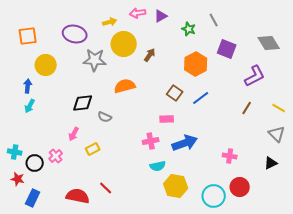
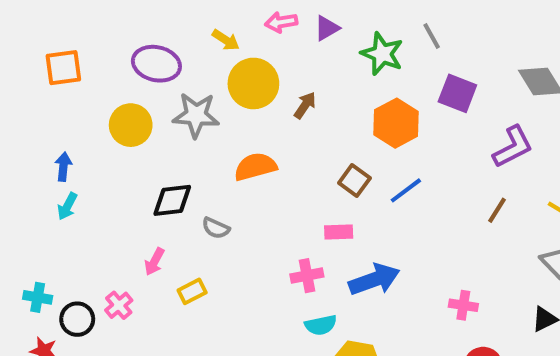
yellow arrow: (110, 22) -> (226, 40), turned 48
green star: (189, 29) -> (382, 54), size x1.5
yellow circle: (46, 65) -> (131, 125), moved

